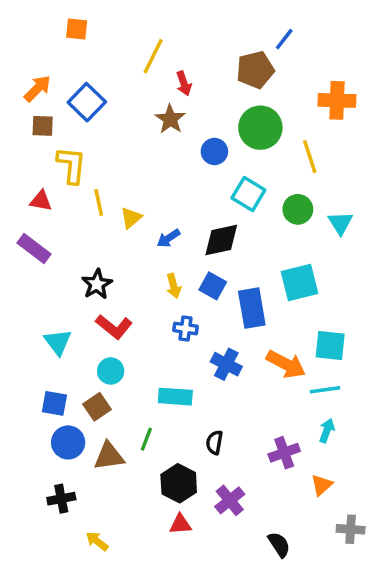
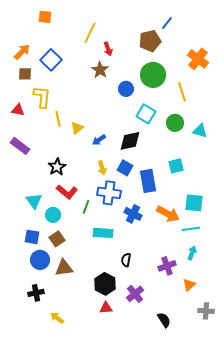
orange cross: (337, 100) -> (198, 59), turned 35
red triangle: (41, 201) -> (18, 110), moved
cyan triangle: (340, 223) -> (200, 131), turned -42
cyan square: (300, 283) -> (176, 166), size x0.7
blue cross: (186, 328) -> (109, 193), size x1.6
cyan circle: (111, 371) -> (53, 215), moved
green line: (146, 439) -> (86, 207), moved

